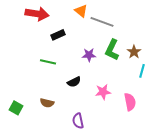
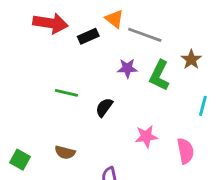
black rectangle: (58, 35) -> (88, 36), moved
brown star: (134, 52) -> (191, 59), moved
purple star: (89, 55) -> (127, 68), moved
black semicircle: (74, 82) -> (104, 107), moved, turned 152

